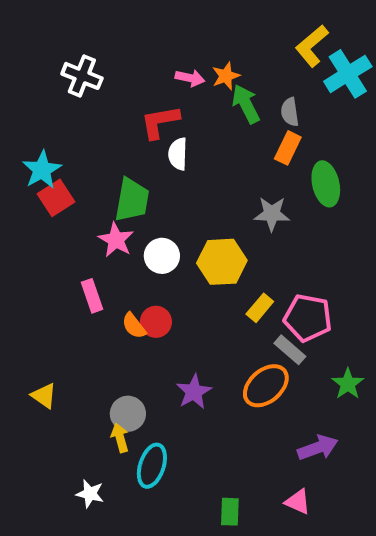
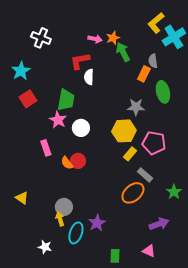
gray semicircle: (290, 112) -> (153, 61), moved
cyan star: (42, 170) -> (21, 71), moved
yellow hexagon: (222, 262) -> (124, 131), moved
pink pentagon: (308, 318) -> (154, 143), moved
purple star: (194, 392) -> (97, 223), moved

